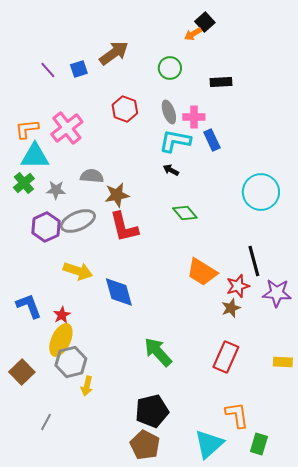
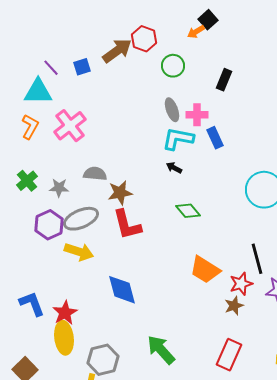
black rectangle: (221, 82) -> (224, 80), turned -65
red hexagon: (125, 109) -> (144, 39), moved
orange L-shape: (27, 129) -> (30, 127), turned 125
cyan triangle: (35, 156) -> (38, 92), moved
yellow arrow: (78, 271) -> (79, 252), moved
red star: (62, 315) -> (65, 313), size x1.4
yellow ellipse: (61, 340) -> (64, 338), turned -32
gray hexagon: (71, 362) -> (103, 360), moved

